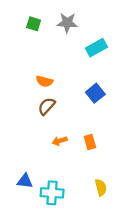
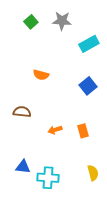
green square: (34, 24) -> (31, 22), turned 32
brown semicircle: (47, 106) -> (22, 112), moved, turned 54

